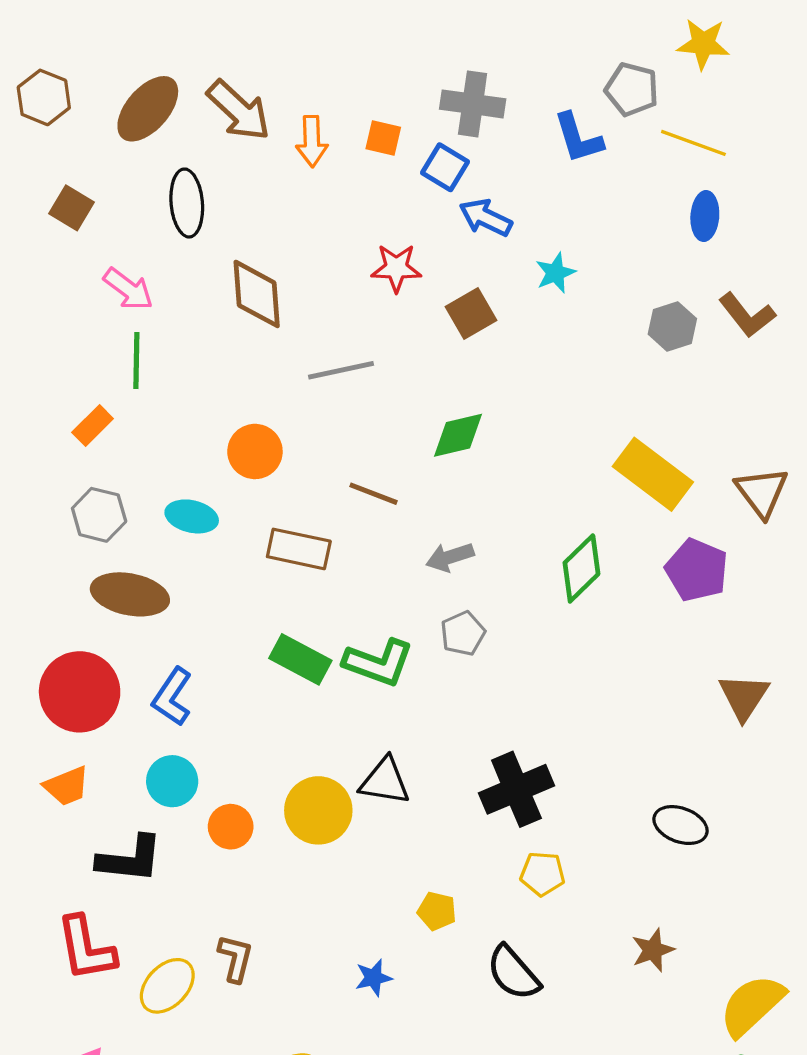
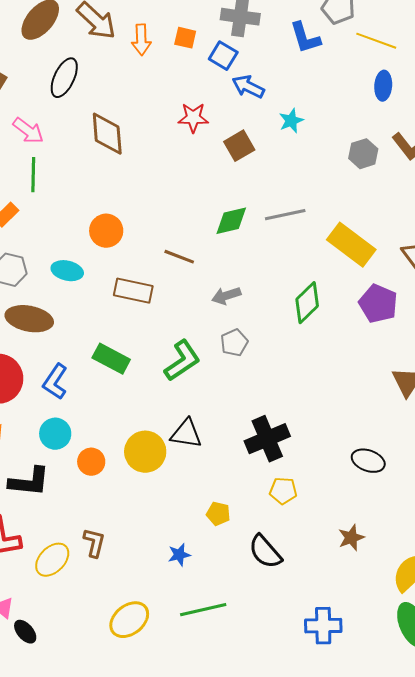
black ellipse: (187, 203) -> (64, 78), turned 30
gray line: (341, 370) -> (285, 215), moved
green rectangle: (300, 659) -> (111, 359), moved
green L-shape: (378, 663) -> (182, 361), turned -54

